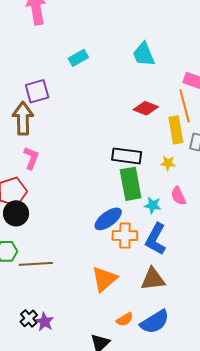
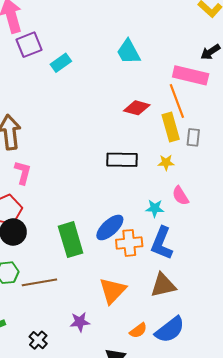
purple square: (37, 91) -> (29, 45), moved
green rectangle: (131, 184) -> (71, 240), moved
purple star: (44, 322) -> (80, 322), moved, turned -30

